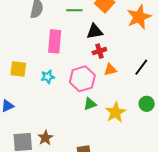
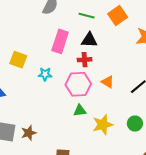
black triangle: (95, 32) -> (89, 40), moved
red cross: (99, 51) -> (85, 60), moved
orange triangle: (110, 70) -> (108, 82), turned 32

